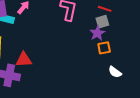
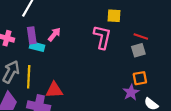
purple star: (97, 33) -> (131, 92), moved

